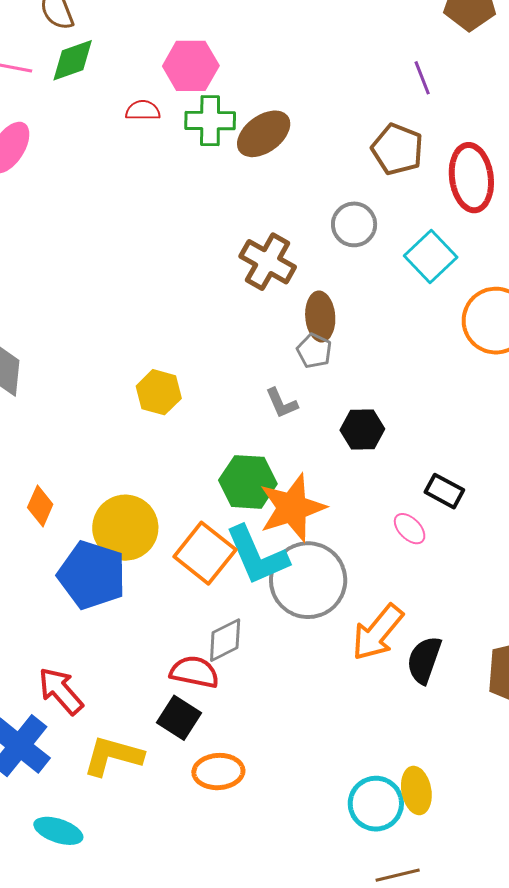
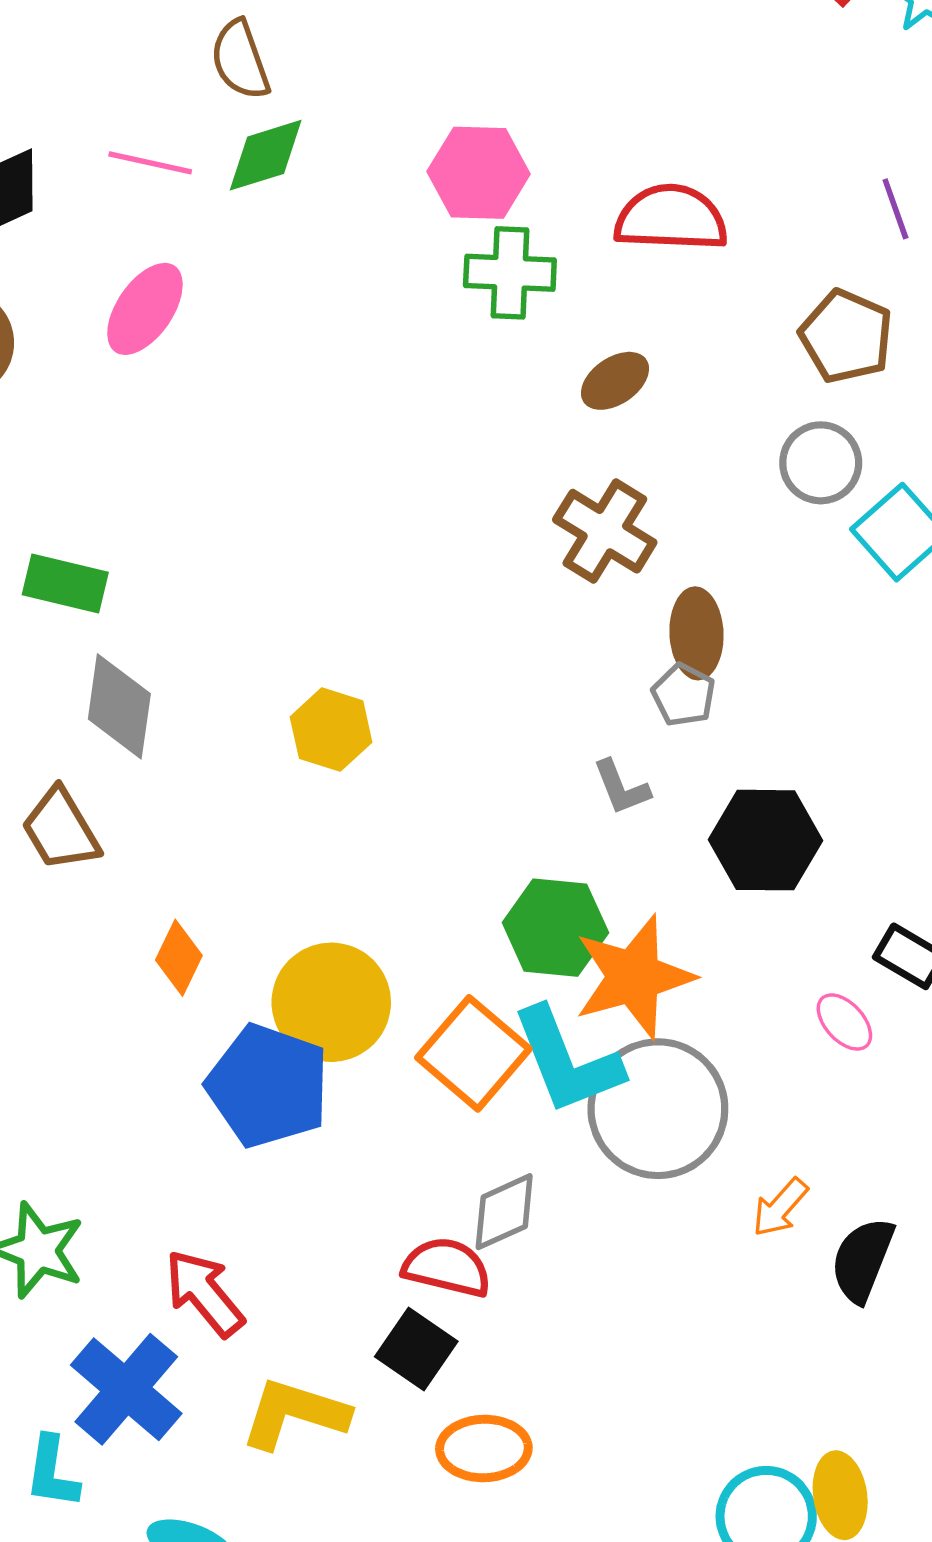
red semicircle: (143, 110) -> (671, 218), moved, size x1.8
brown ellipse: (264, 134) -> (615, 381), moved, size x0.7
gray circle: (354, 224) -> (821, 463), moved
yellow hexagon: (159, 392) -> (331, 730), moved
black hexagon: (362, 429) -> (765, 840), size x1.4
orange arrow: (378, 632) -> (780, 1207), size x0.6

